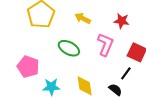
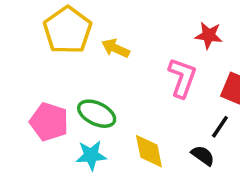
yellow arrow: (83, 18) -> (116, 48), moved
green ellipse: (69, 48) -> (97, 114), moved

